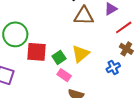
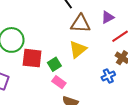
yellow triangle: (81, 54) -> (78, 49), moved

